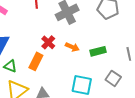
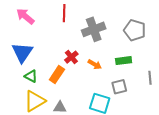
green rectangle: (98, 51) -> (124, 61), moved
gray square: (113, 78) -> (119, 87), moved, turned 35

